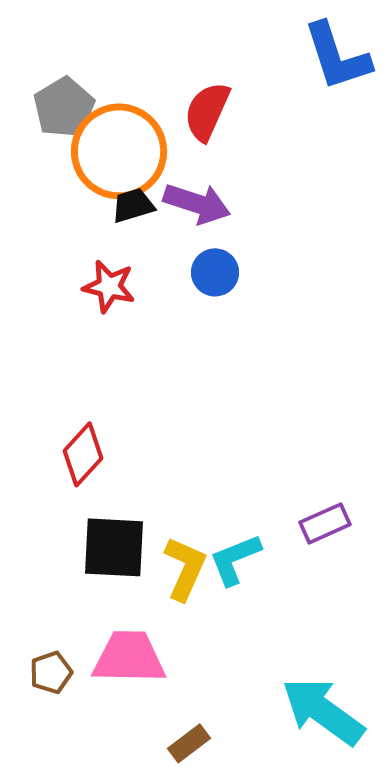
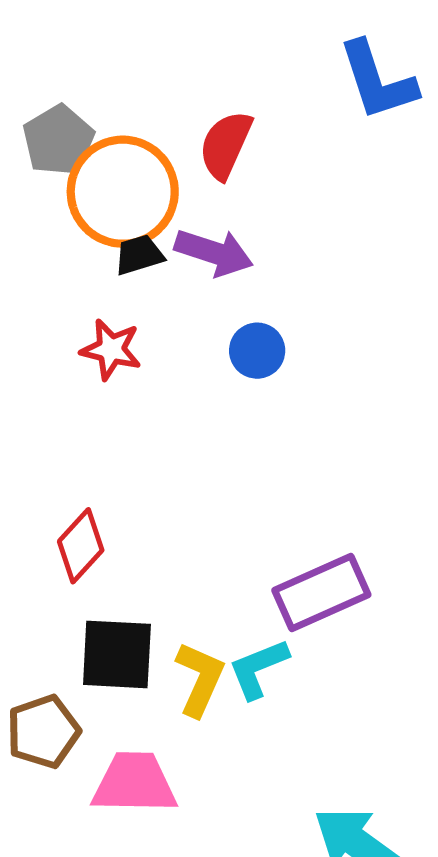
blue circle: (215, 272) -> (257, 351), moved
purple rectangle: (325, 523) -> (321, 593), moved, size x1.6
brown pentagon: (51, 672) -> (43, 732), moved, size x1.5

